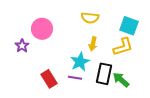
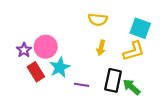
pink circle: (42, 29) -> (46, 47), moved
cyan star: (80, 62) -> (60, 67), moved
red rectangle: (49, 79) -> (36, 72), moved

